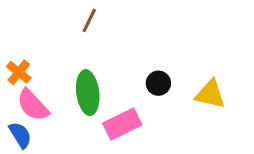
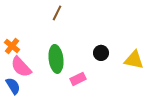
pink rectangle: (122, 124) -> (78, 79), size x0.7

